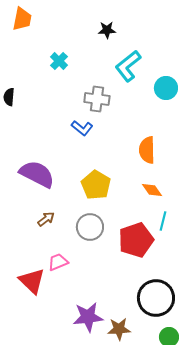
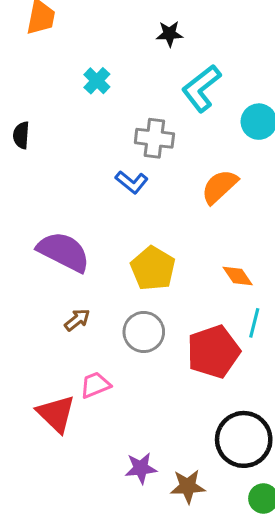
orange semicircle: (147, 150) -> (219, 187), moved, turned 48
purple star: (88, 317) -> (141, 468), size x0.7

